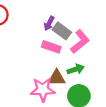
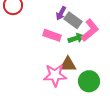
pink rectangle: (51, 47) -> (52, 35), moved
green arrow: (76, 69) -> (76, 38), moved

